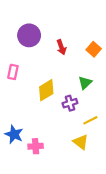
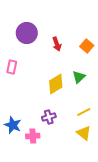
yellow diamond: (46, 90) -> (56, 84), moved
purple cross: (70, 103) -> (49, 117), moved
yellow triangle: (81, 142) -> (84, 133), moved

